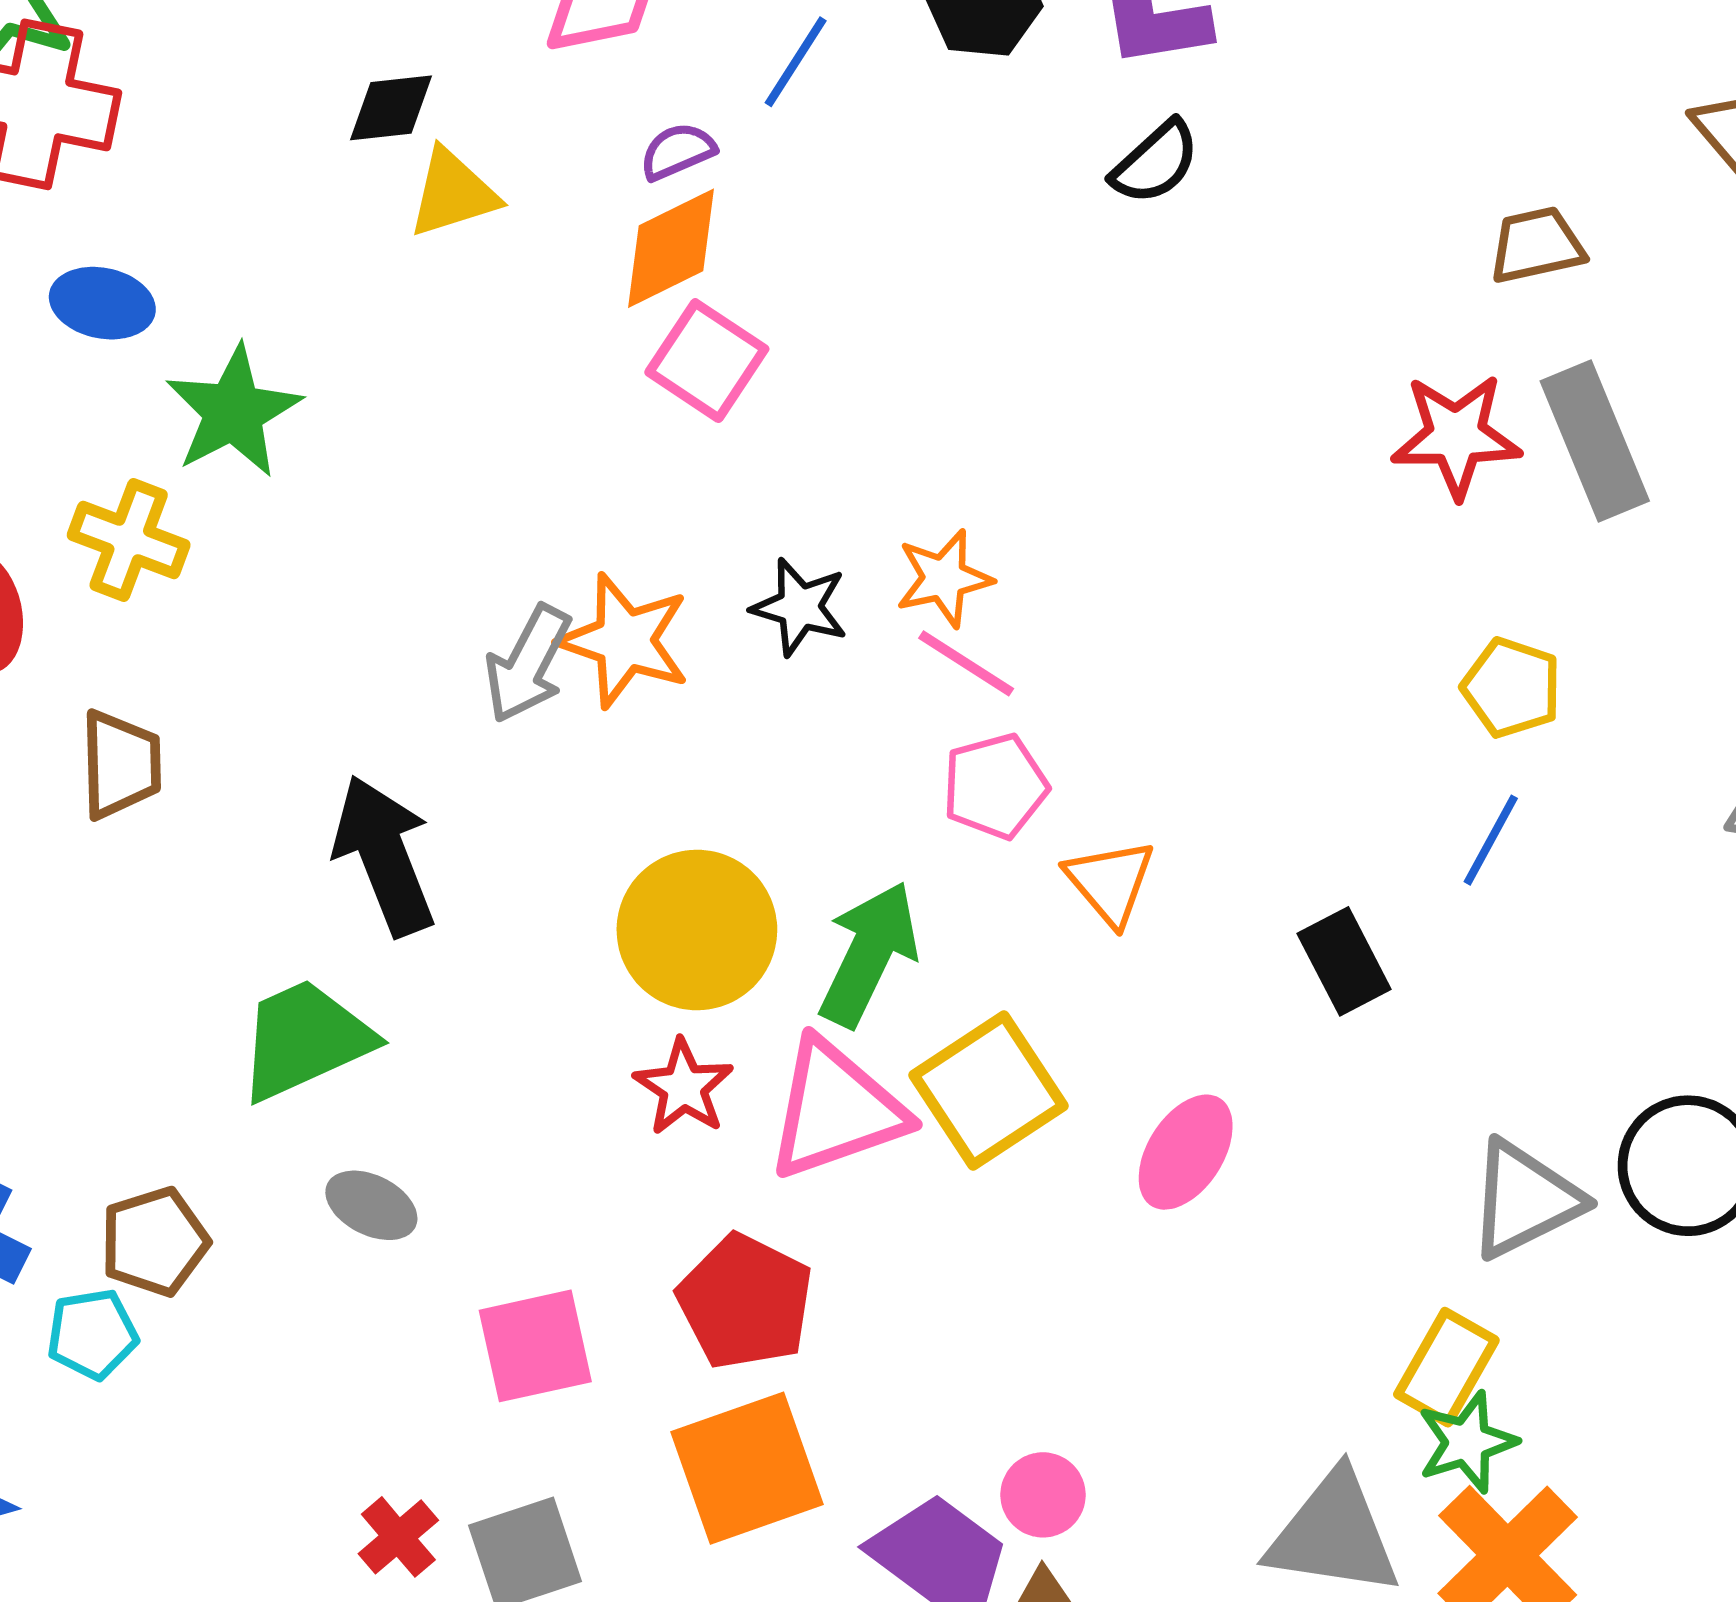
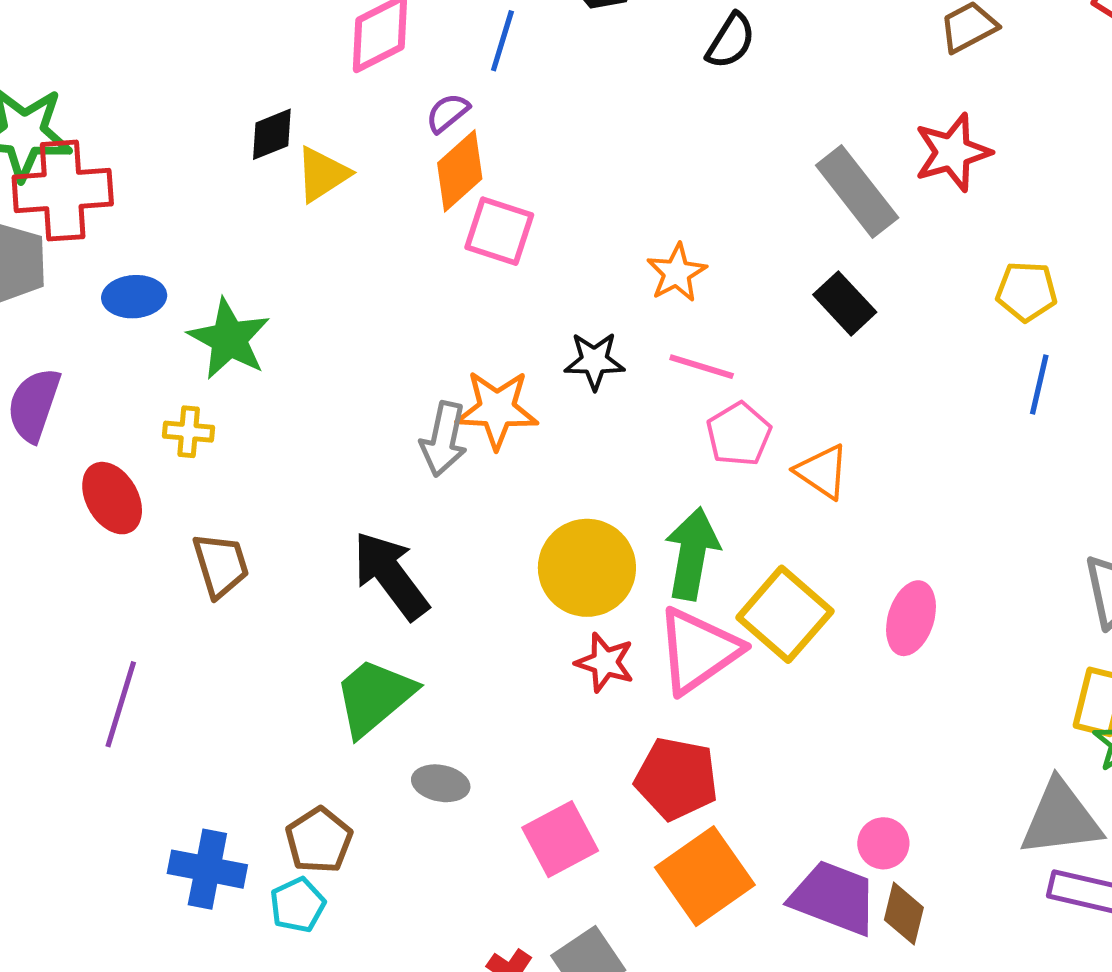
gray rectangle: (1595, 441) -> (857, 191), moved
yellow cross: (129, 540) -> (189, 432), size x0.7
orange star: (944, 578) -> (677, 273), moved
black rectangle: (1344, 961) -> (845, 303), moved

